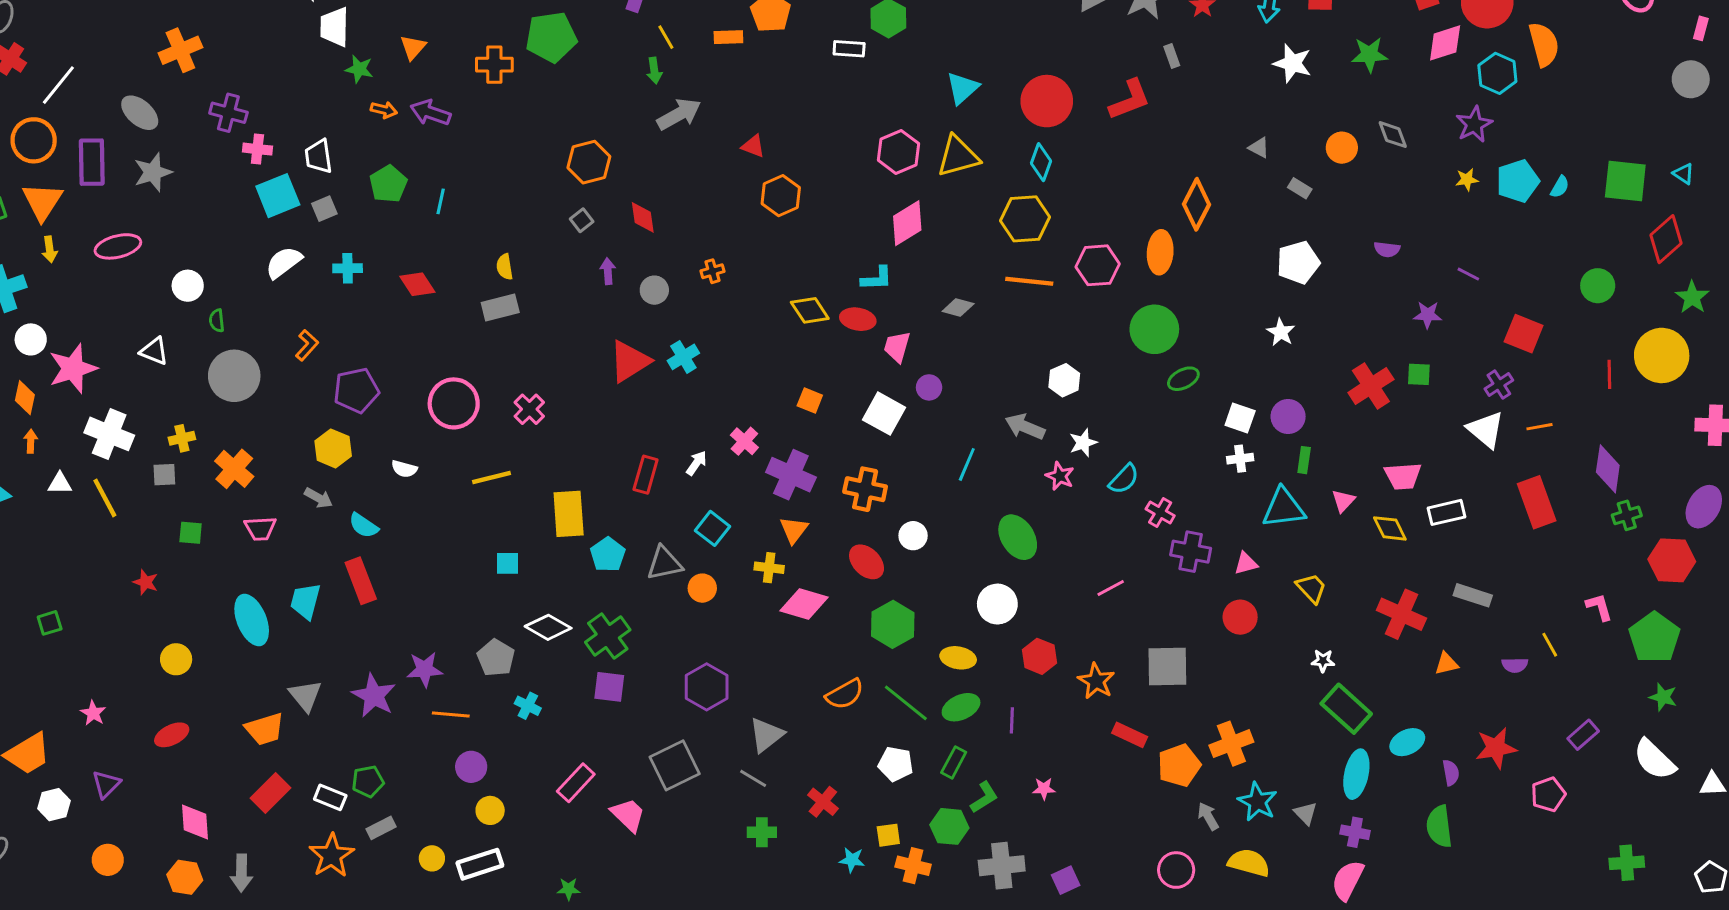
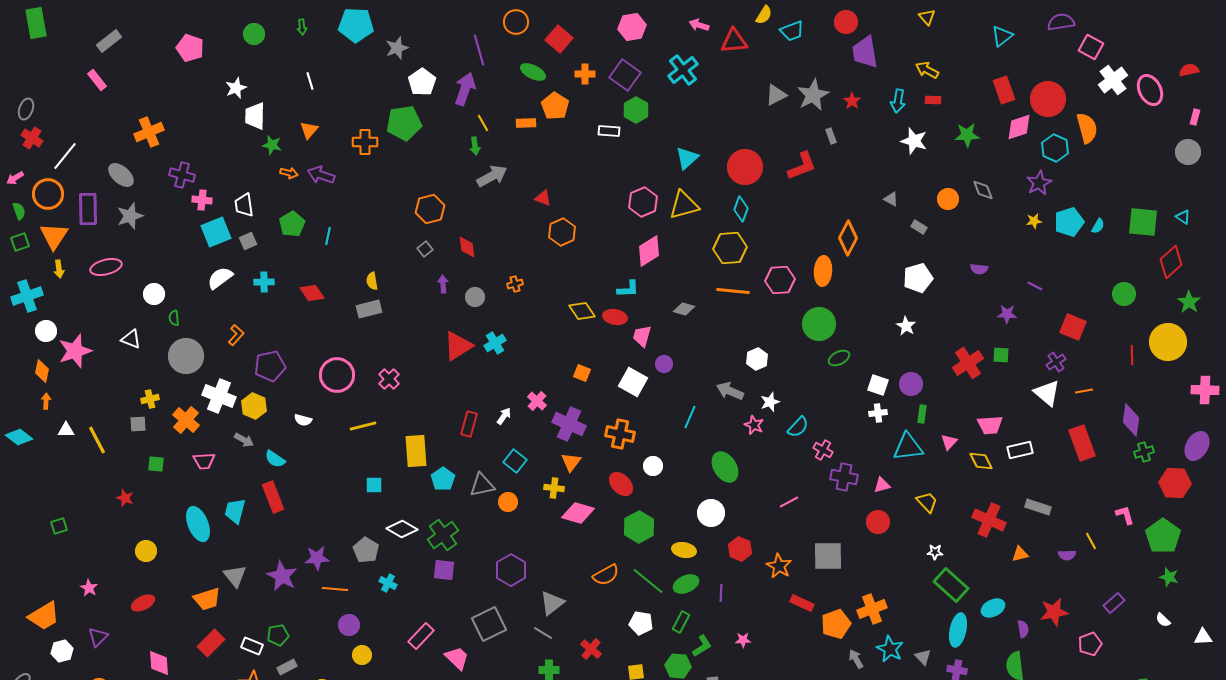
white cross: (109, 434) -> (219, 396), moved
white semicircle: (1654, 760) -> (1163, 620), size x0.5

